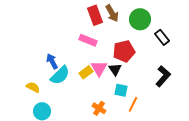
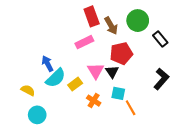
brown arrow: (112, 13) -> (111, 26), moved
pink rectangle: (88, 40) -> (84, 42), turned -48
yellow rectangle: (86, 72) -> (75, 84), moved
orange line: (133, 104) -> (131, 108), turned -56
orange cross: (99, 108) -> (94, 101), moved

